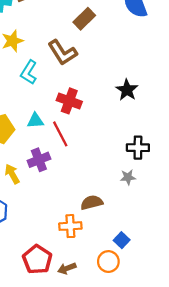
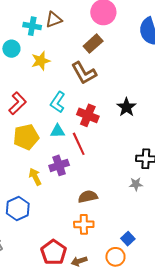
brown rectangle: (84, 19) -> (93, 44), moved
cyan L-shape: (29, 72) -> (58, 102), moved
black star: (127, 90) -> (126, 107), moved
brown semicircle: (92, 203) -> (88, 197), moved

